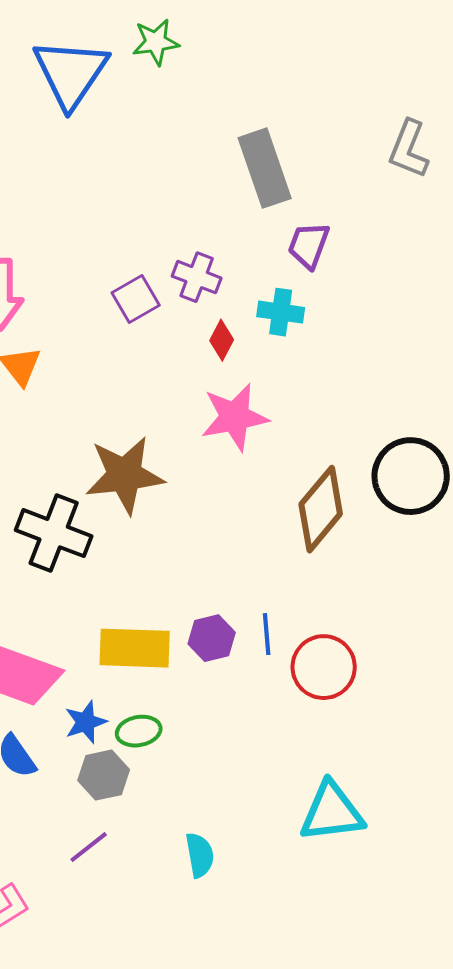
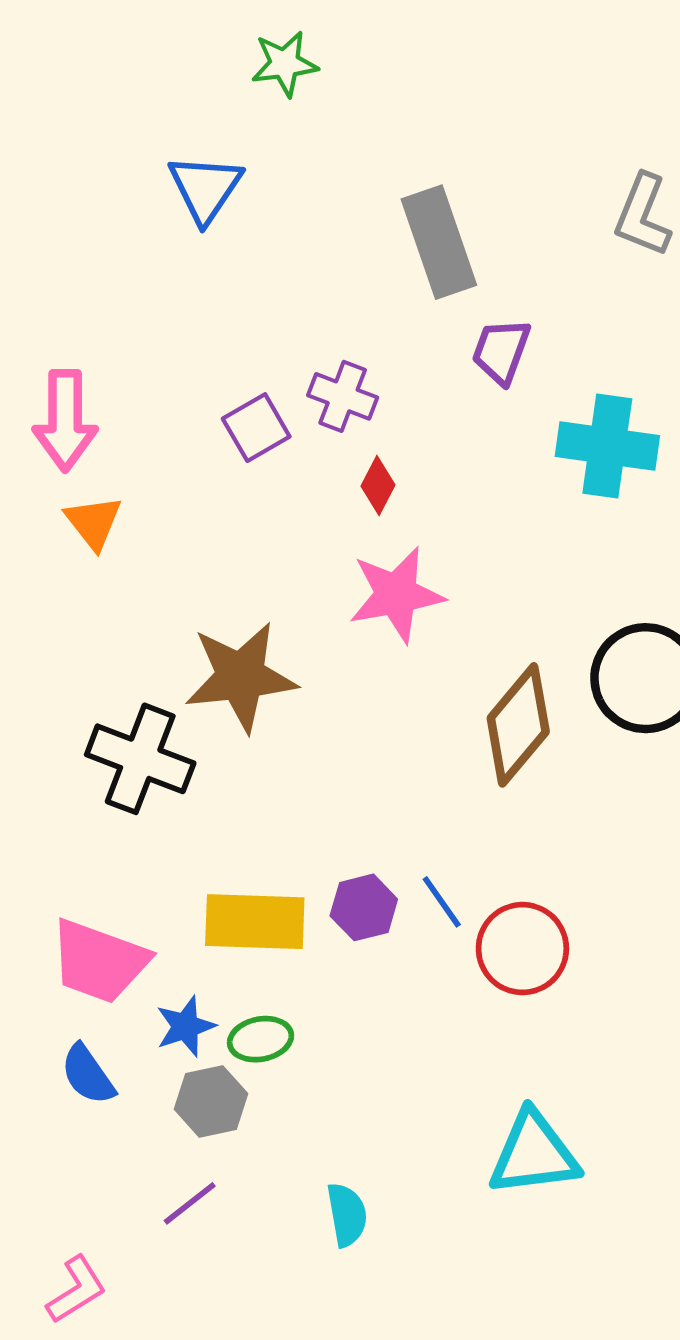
blue triangle: (71, 73) -> (205, 188), moved, size x0.7
cyan cross: (281, 312) -> (607, 446), moved, size x1.5
blue line: (267, 634) -> (442, 902), turned -30

